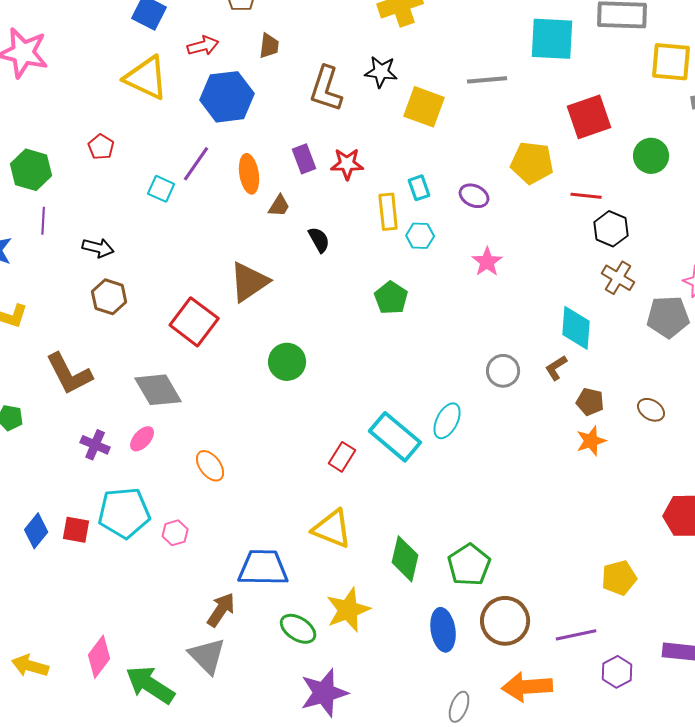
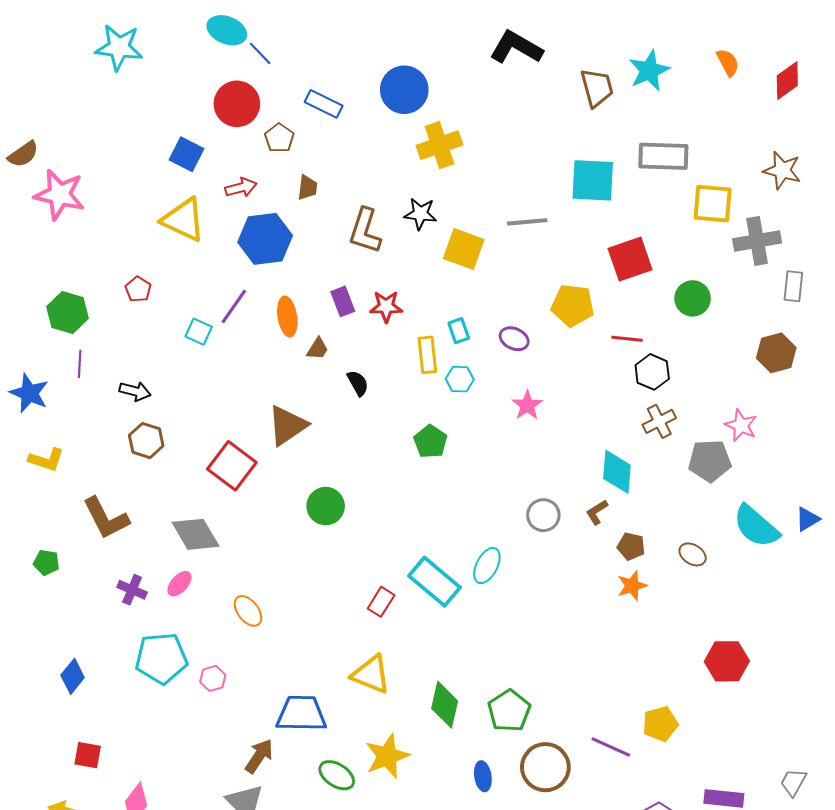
brown cross: (618, 278) -> (659, 421), turned 32
red square: (76, 530) -> (88, 755), moved
blue ellipse: (443, 630) -> (483, 776), size x0.7
purple line: (576, 635) -> (611, 747), moved, turned 36

